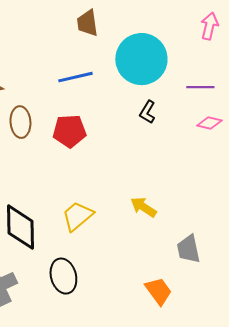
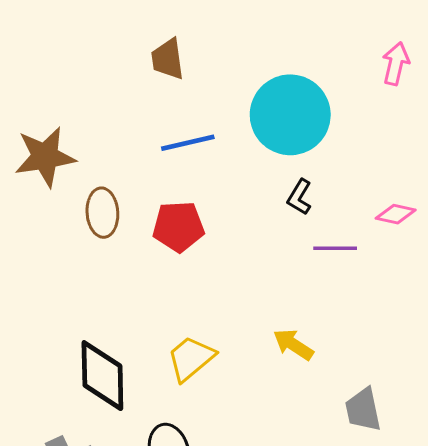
brown trapezoid: (87, 23) -> (168, 59), moved
purple line: (200, 87) -> (335, 248), moved

